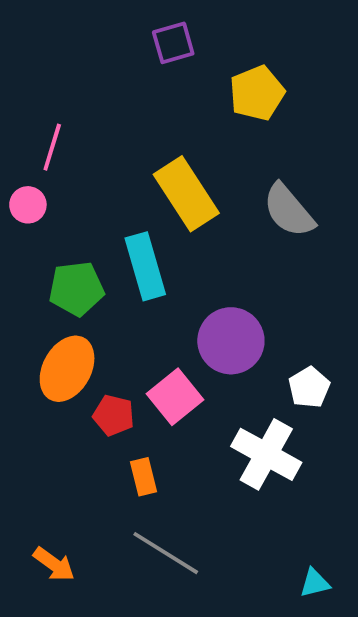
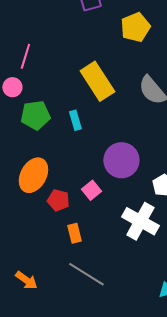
cyan rectangle: (145, 266) -> (75, 120), size x0.6
green pentagon: (76, 289) -> (35, 115), moved
pink square: (175, 397) -> (91, 190), size x0.7

